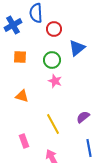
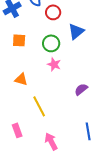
purple semicircle: (83, 117) -> (81, 89), moved
yellow line: (53, 124) -> (39, 106), moved
pink rectangle: (24, 141) -> (17, 130), moved

